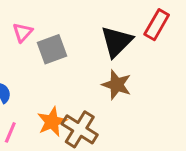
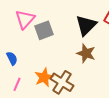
pink triangle: (23, 32) -> (25, 19), size x1.5

